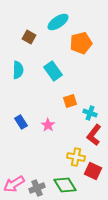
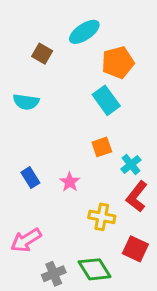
cyan semicircle: (18, 70) -> (26, 102), turned 96
cyan rectangle: (53, 71) -> (106, 100), moved
cyan cross: (90, 113) -> (131, 164), turned 32
yellow cross: (76, 157) -> (102, 217), moved
pink arrow: (14, 184) -> (26, 240), moved

